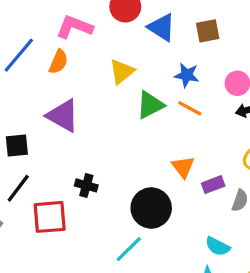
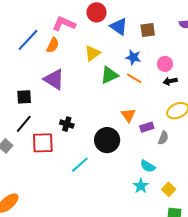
cyan line: (129, 249) -> (80, 165), moved

